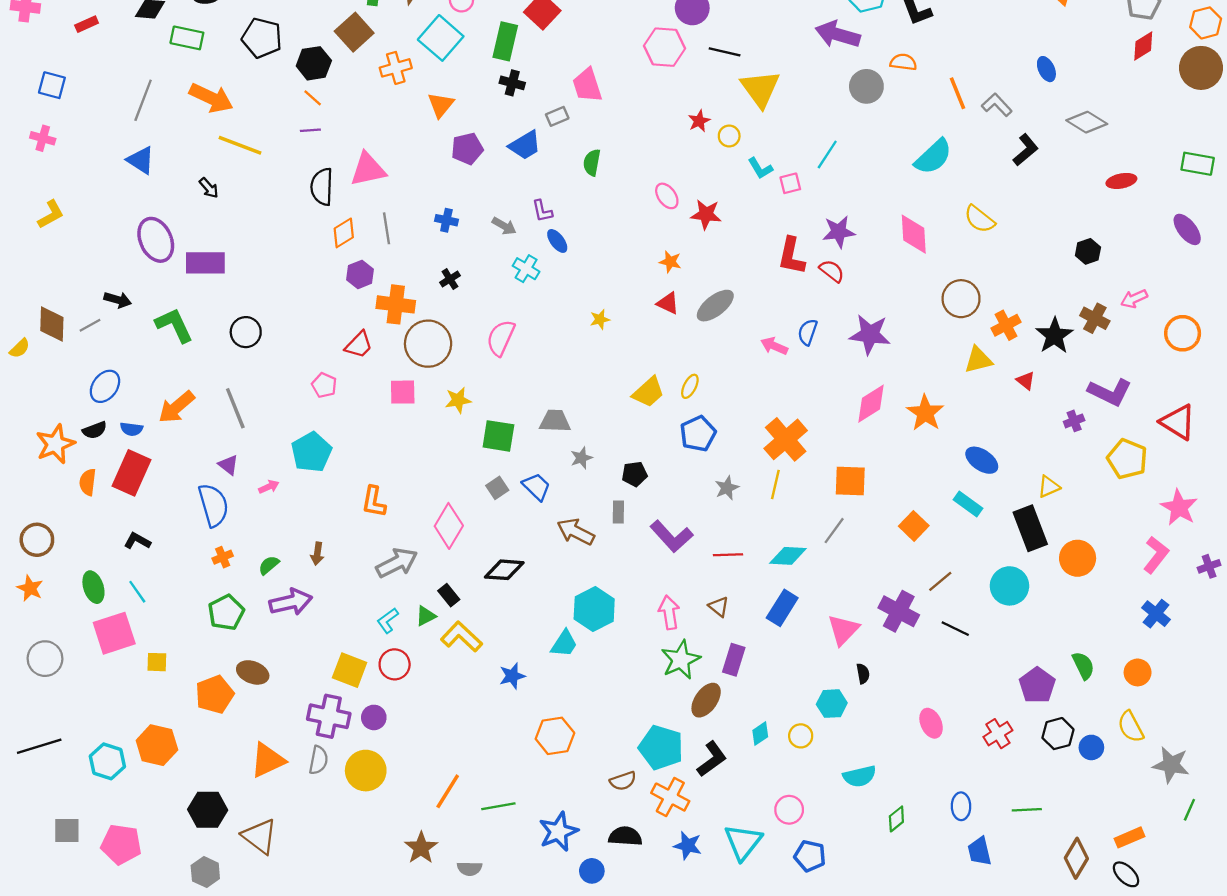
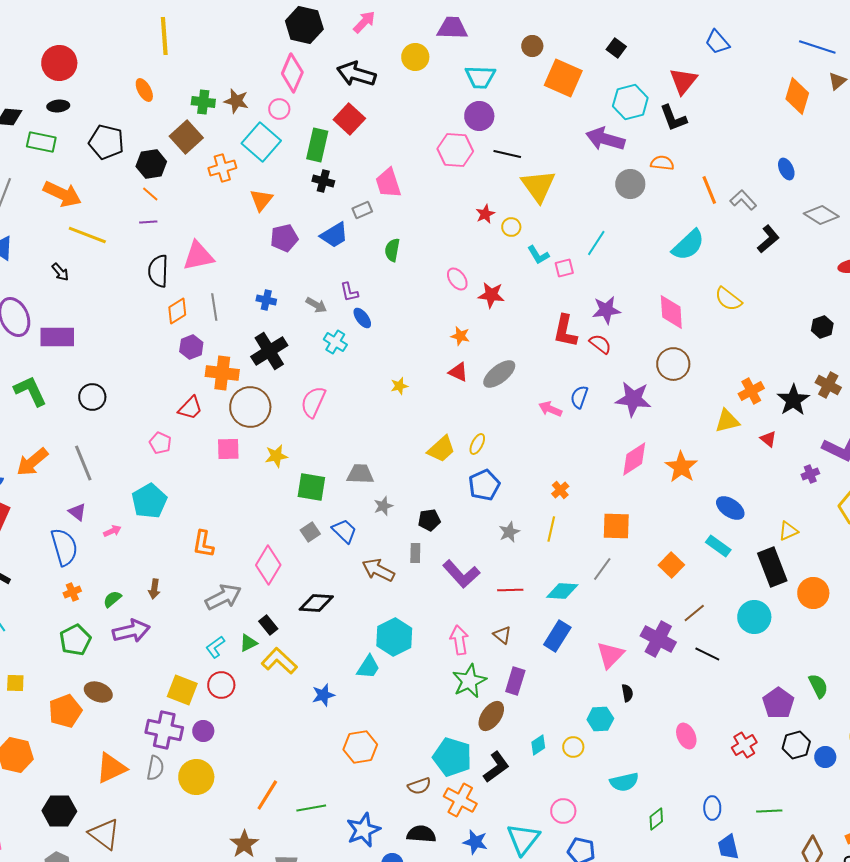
black cross: (450, 279) -> (269, 351), size x2.0
brown circle: (961, 299) -> (673, 364), moved
orange cross: (786, 439) -> (560, 490), size x0.5

